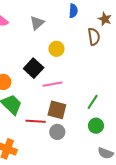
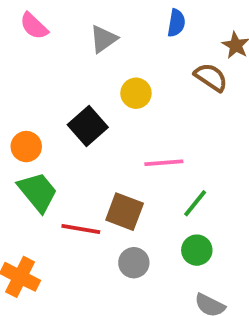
brown semicircle: (94, 37) -> (211, 77), turned -54
pink line: (53, 84) -> (164, 163), moved
gray circle: (57, 132) -> (134, 263), moved

